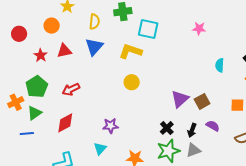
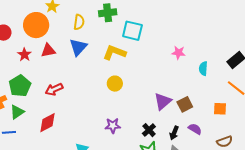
orange circle: (52, 26) -> (36, 25), size x1.6
pink star: (199, 29) -> (178, 53), moved
purple star: (111, 126) -> (113, 126), moved

